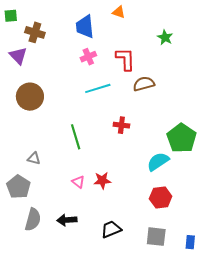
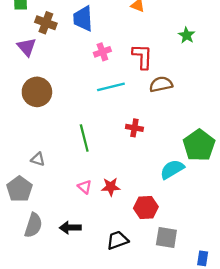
blue trapezoid: (85, 27) -> (83, 19), moved
red hexagon: (161, 198) -> (146, 207), moved
gray square: (156, 237) -> (166, 238), moved

